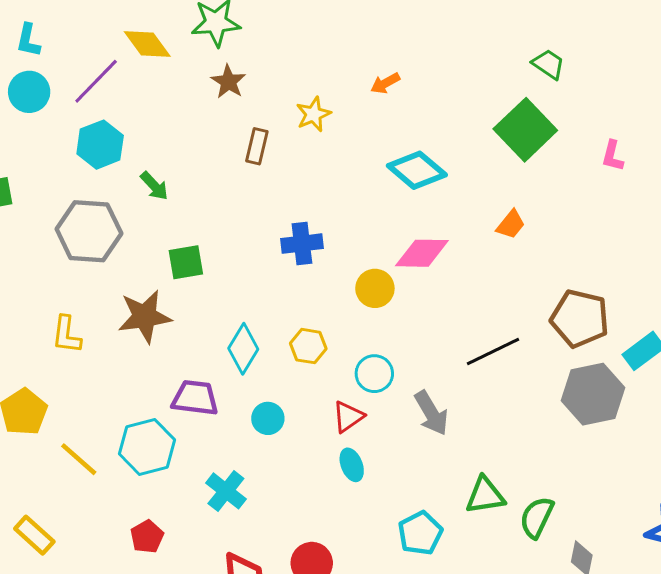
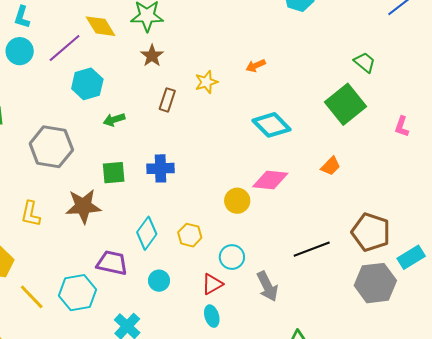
cyan hexagon: (100, 145) -> (87, 84), moved
green arrow: (154, 186) -> (114, 120), moved, turned 110
blue cross: (302, 244) -> (161, 168), moved

